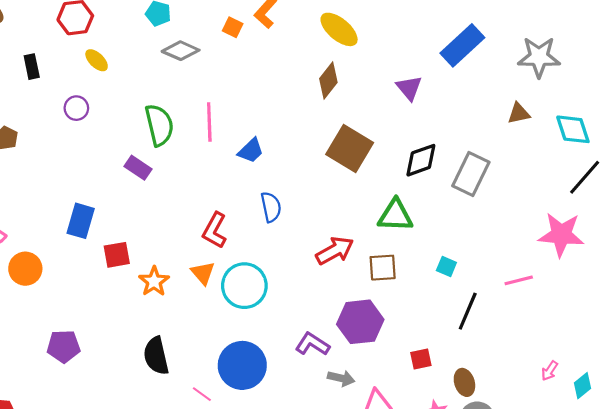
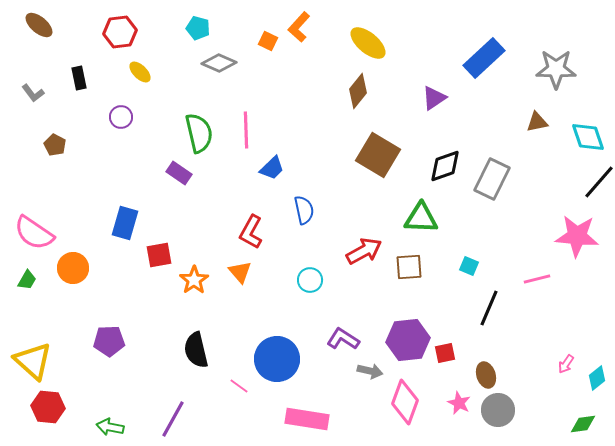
purple triangle: (409, 88) -> (434, 98), turned 36
blue trapezoid: (251, 151) -> (272, 168), moved
cyan circle: (244, 286) -> (310, 280), moved, size x0.6
purple hexagon: (360, 322) -> (408, 340), moved

